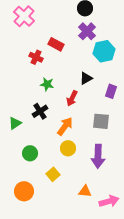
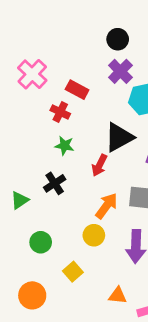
pink cross: (24, 16) -> (32, 74), moved
red cross: (36, 57) -> (60, 112), moved
black triangle: (86, 78) -> (119, 137), size x1.6
orange arrow: (65, 126) -> (106, 206), moved

